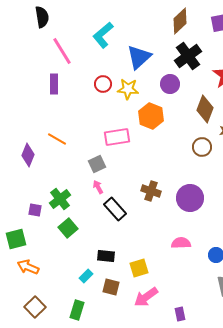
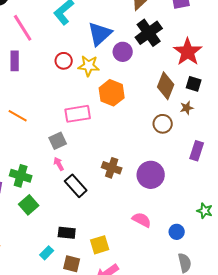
purple circle: (170, 84) -> (123, 52), moved
green cross: (60, 199) -> (21, 176), turned -35
pink semicircle: (181, 243) -> (142, 220), turned 30

